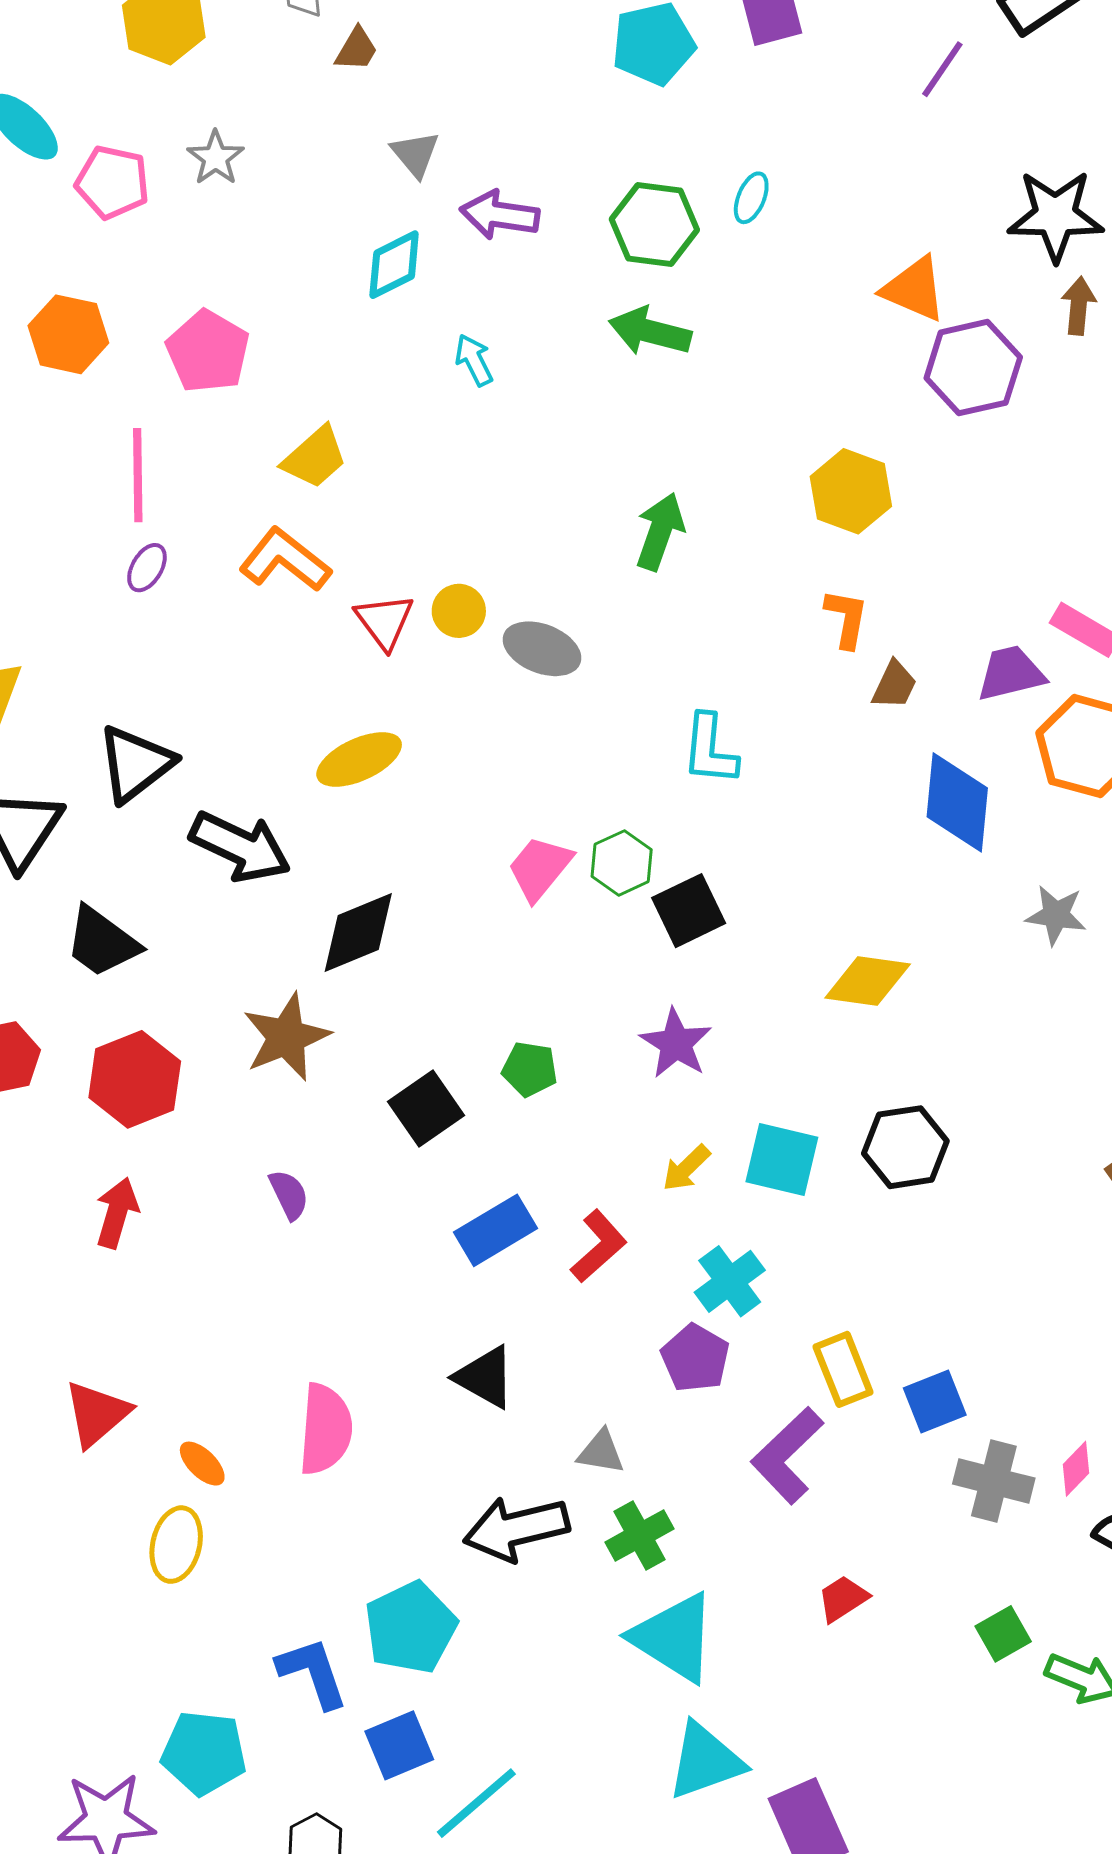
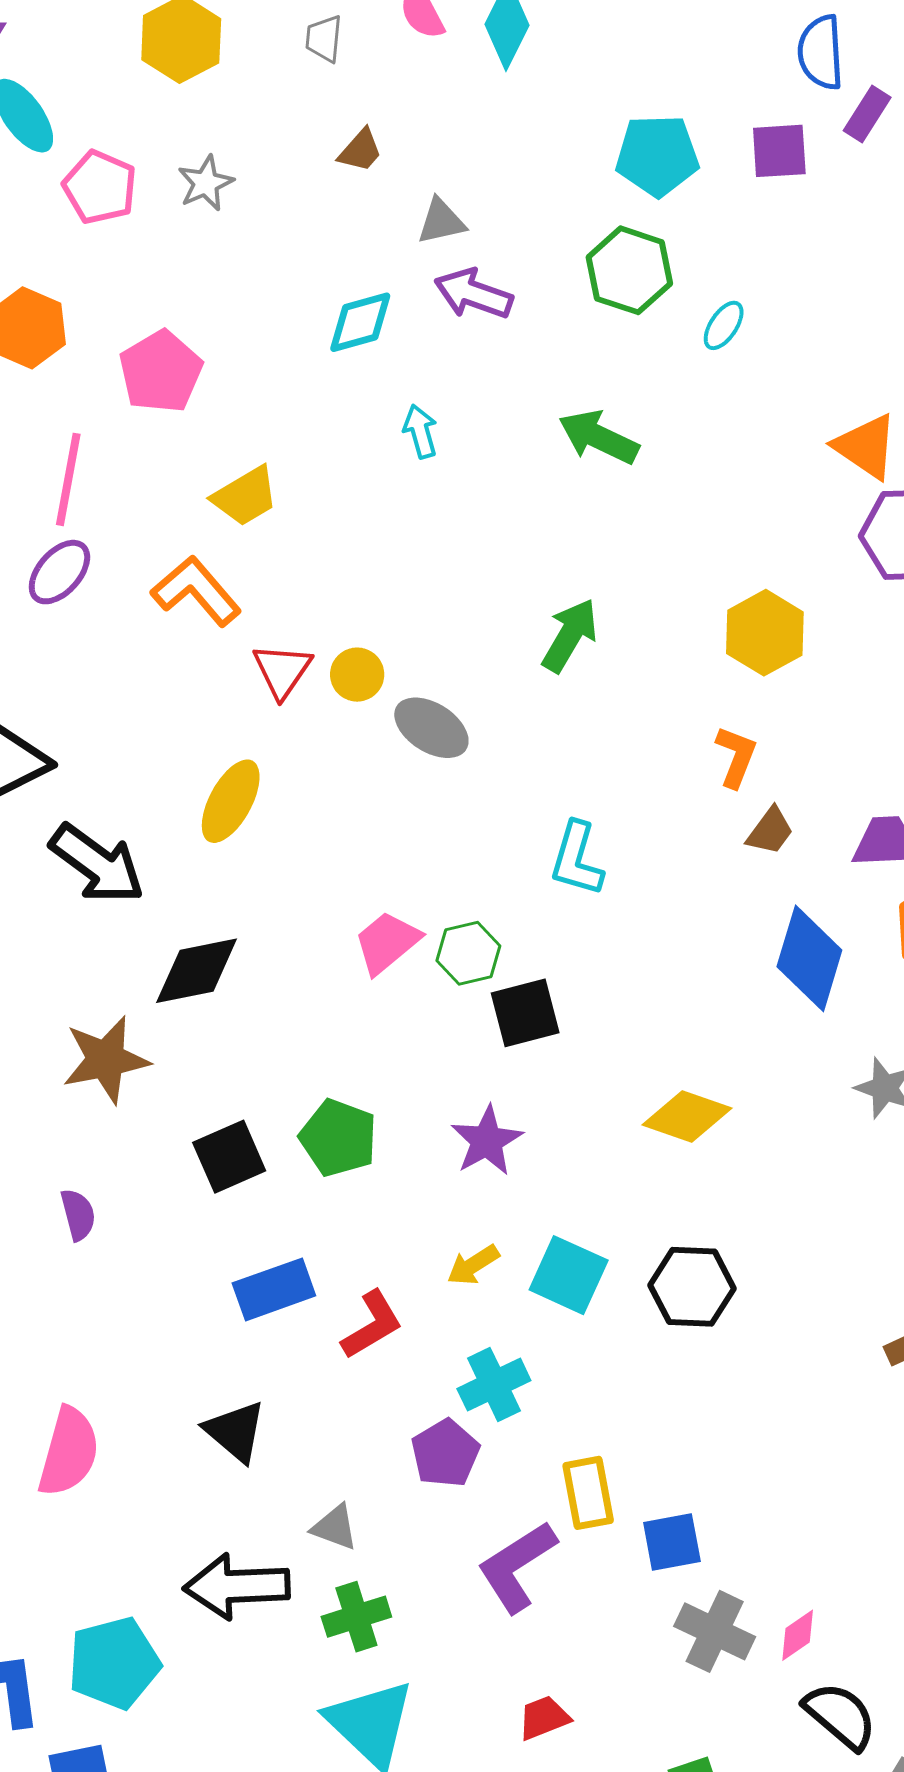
brown trapezoid: (357, 49) -> (360, 151), moved
gray triangle: (415, 154) -> (441, 221), moved, turned 46
green hexagon: (654, 225) -> (629, 270), moved
purple ellipse: (147, 568) -> (59, 572), size x1.4
yellow ellipse: (359, 760) -> (231, 801), turned -48
green pentagon: (530, 1069) -> (338, 1138), size x1.4

